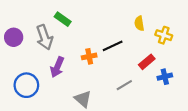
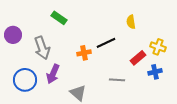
yellow cross: (164, 35) -> (158, 47), moved
gray arrow: (44, 37) -> (42, 48), moved
purple arrow: (57, 67) -> (53, 74), moved
gray line: (124, 85) -> (117, 80), turned 35

